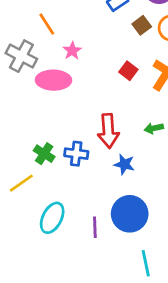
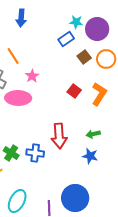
blue star: (124, 164) -> (90, 156), moved

